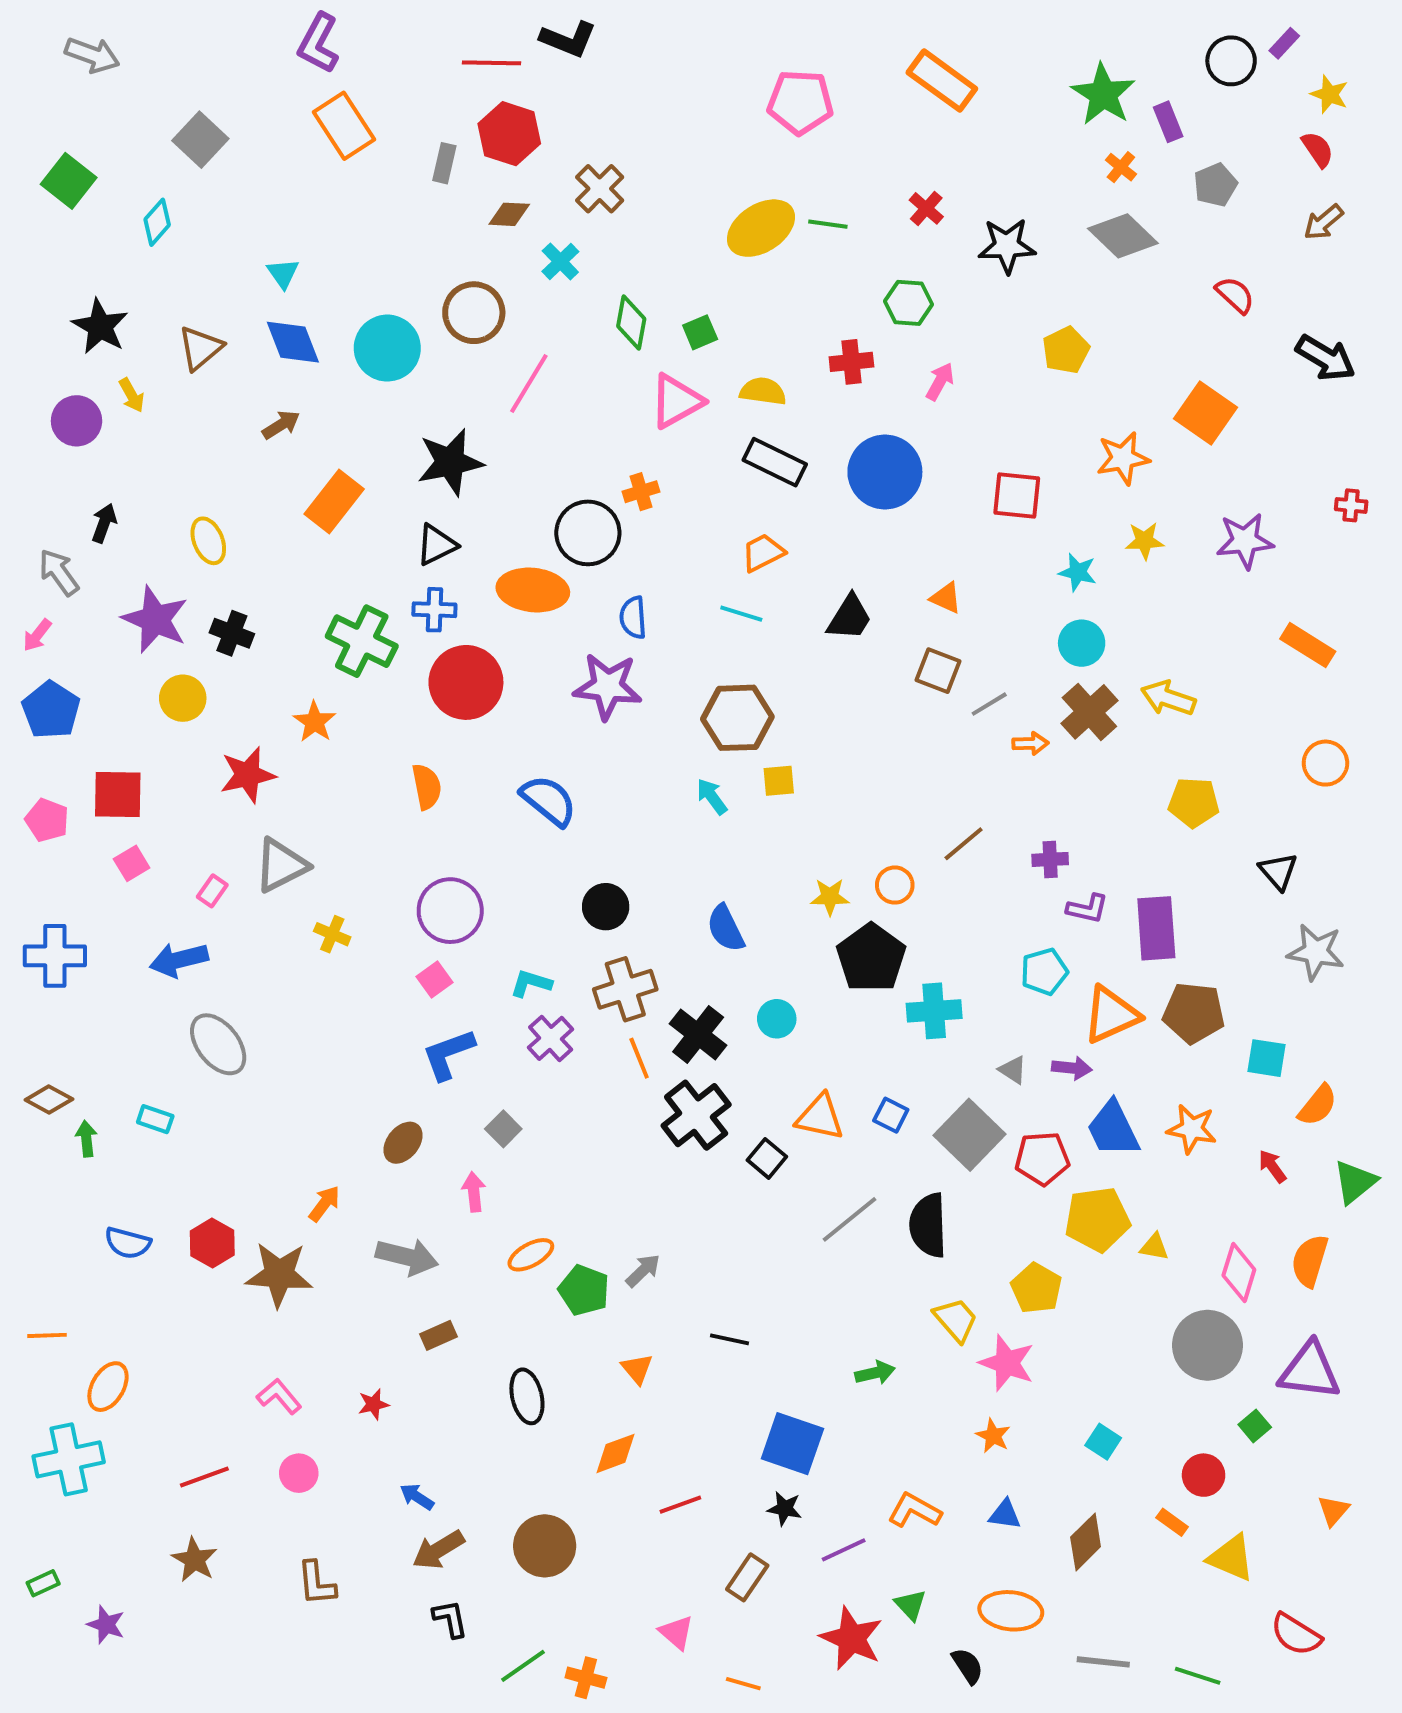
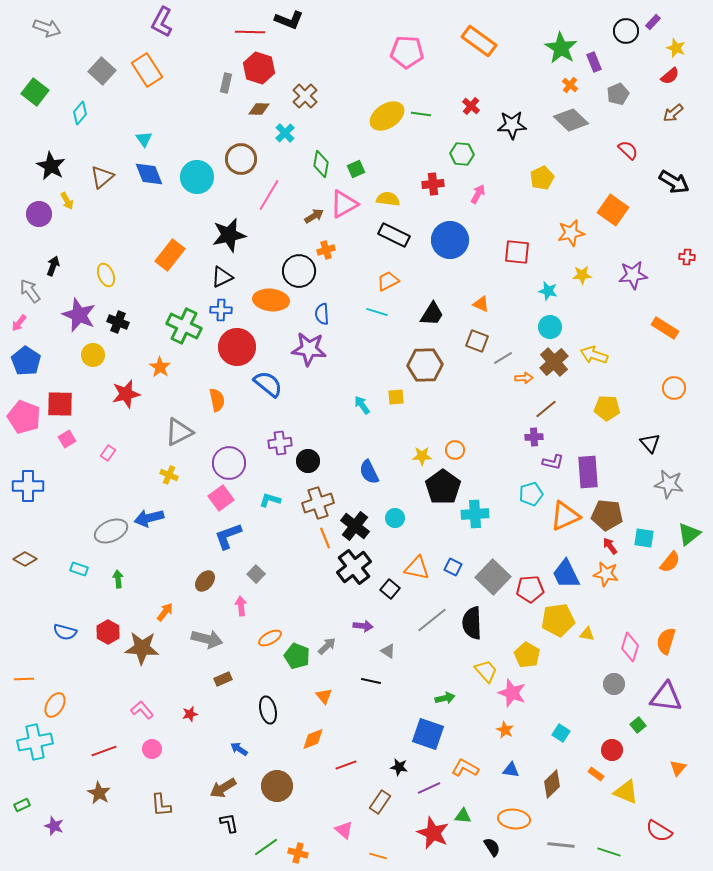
orange rectangle: (344, 126) -> (147, 70), moved
red semicircle: (1318, 149) -> (670, 76), turned 84
brown arrow: (281, 425) -> (314, 216), moved
brown hexagon: (737, 718) -> (425, 365), moved
blue semicircle: (549, 800) -> (268, 384), moved
pink pentagon: (47, 820) -> (24, 417), size x1.5
brown line: (964, 844) -> (546, 409), moved
gray triangle: (281, 865) -> (179, 432), moved
blue arrow: (179, 960) -> (149, 518), moved
pink square: (434, 979) -> (221, 498), size x1.4
purple cross: (551, 1038) -> (280, 443), moved, turned 35
gray ellipse: (218, 1044) -> (111, 531), turned -76
purple arrow: (1072, 1068) -> (363, 626), moved
gray triangle: (1013, 1070) -> (388, 651), moved
green arrow: (86, 1139) -> (118, 579), moved
red arrow: (1272, 1166) -> (610, 546), moved
green triangle: (1355, 1182) -> (689, 534), moved
gray circle: (1207, 1345) -> (614, 684), size x0.6
blue square: (792, 1444) -> (428, 734), moved
blue arrow: (417, 1497) -> (239, 749), moved
green triangle: (910, 1605) -> (463, 816), turned -42

